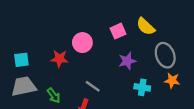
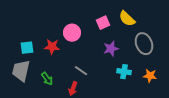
cyan square: (21, 60) -> (27, 48), moved
orange star: (172, 81) -> (150, 76), moved
gray trapezoid: (24, 86) -> (21, 71), turned -65

